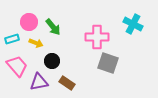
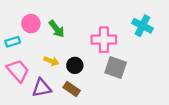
yellow arrow: (36, 43) -> (51, 61), moved
black circle: (52, 61) -> (75, 65), moved

